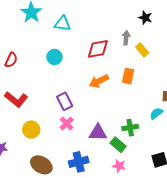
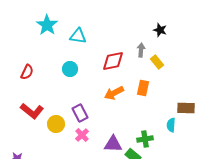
cyan semicircle: (156, 113) -> (171, 125), turned -48
yellow circle: (31, 130) -> (56, 124), moved

